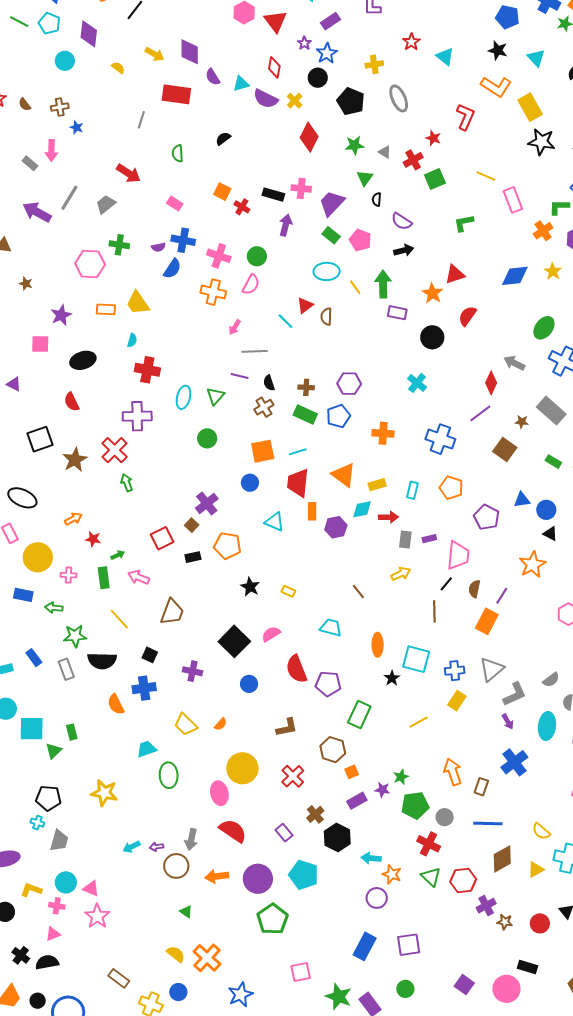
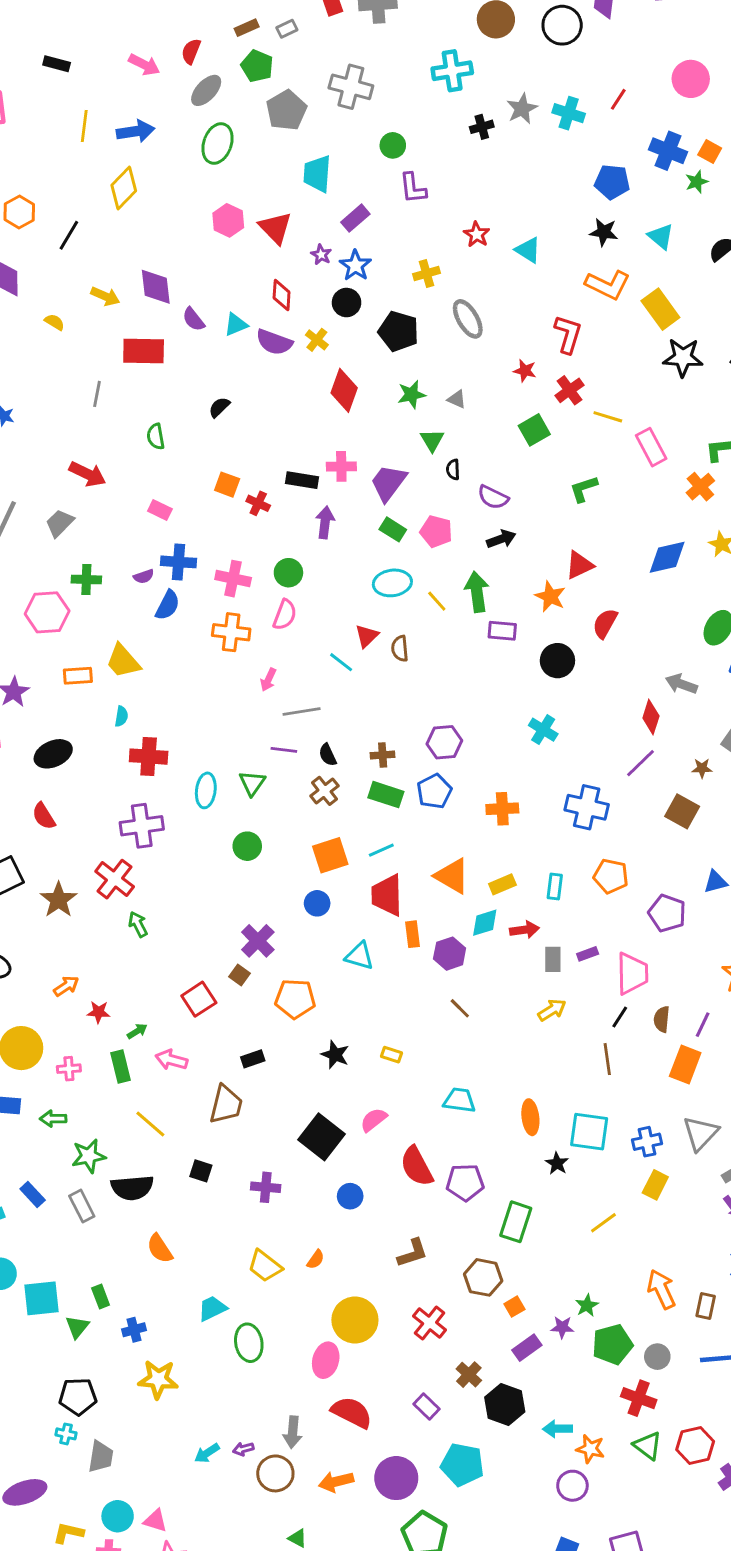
red cross: (413, 160) -> (570, 390), moved
black rectangle: (193, 557) -> (253, 1059), moved
brown line: (358, 591) -> (460, 1008), moved
blue cross: (144, 688) -> (134, 1330), moved, size x0.7
pink ellipse: (219, 793) -> (326, 1360), turned 35

